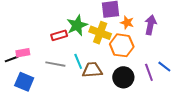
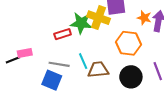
orange star: (127, 23) -> (144, 18), moved
green star: (77, 25) -> (81, 23), turned 30
yellow cross: (100, 33) -> (98, 18), moved
blue square: (24, 82) -> (52, 80), moved

